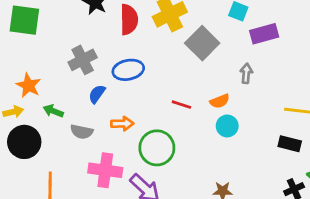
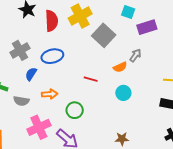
gray arrow: (246, 73) -> (135, 55), turned 32
orange semicircle: (220, 101) -> (120, 67), moved
green circle: (157, 148) -> (75, 110), size x0.7
pink cross: (105, 170) -> (39, 127), turned -30

